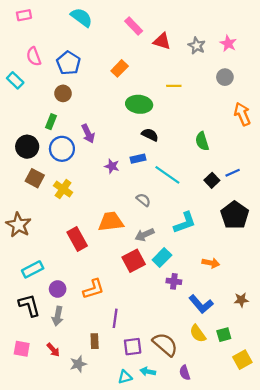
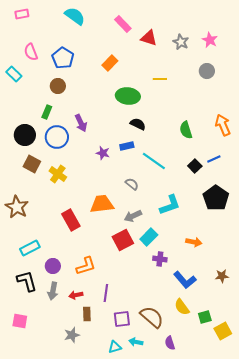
orange arrow: (242, 114) -> (223, 125), moved
green square: (224, 335) -> (205, 317), moved
red arrow: (53, 350) -> (76, 295), moved, turned 120

